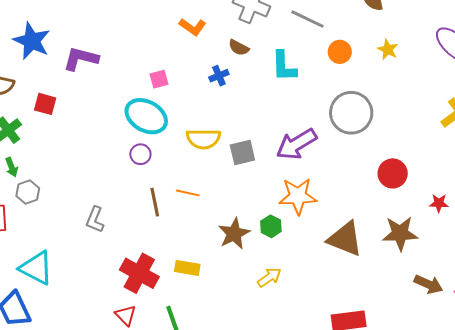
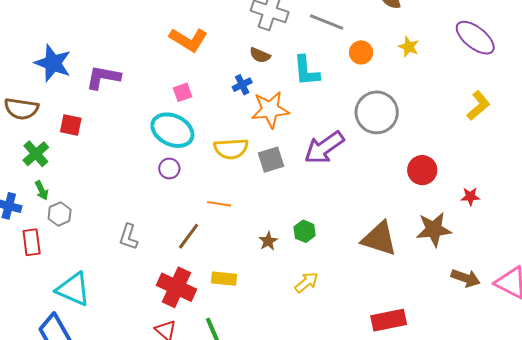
orange L-shape: (193, 27) -> (189, 40), moved, size x1.4
orange star: (298, 196) -> (270, 110), moved
brown line: (155, 202) -> (189, 236), moved, turned 52
brown star: (234, 234) -> (268, 241), size x0.6

